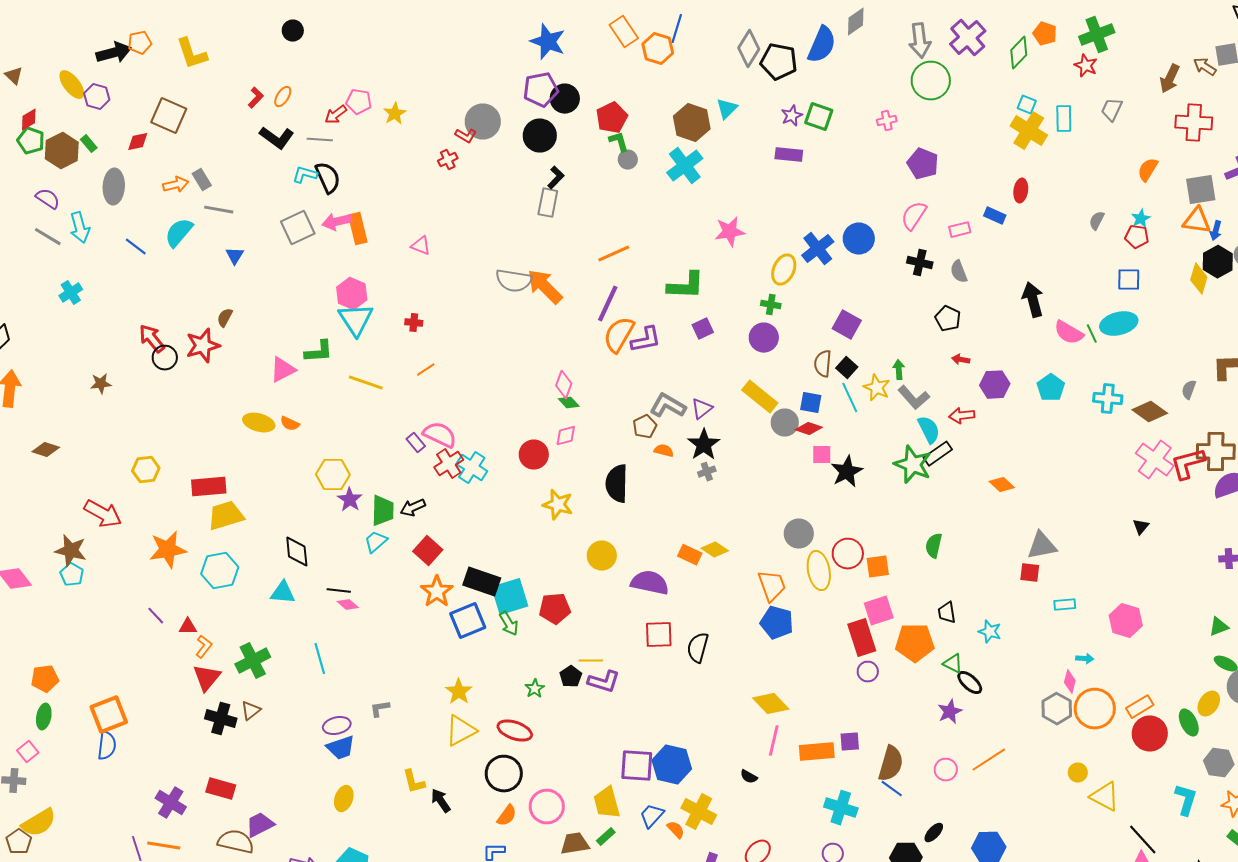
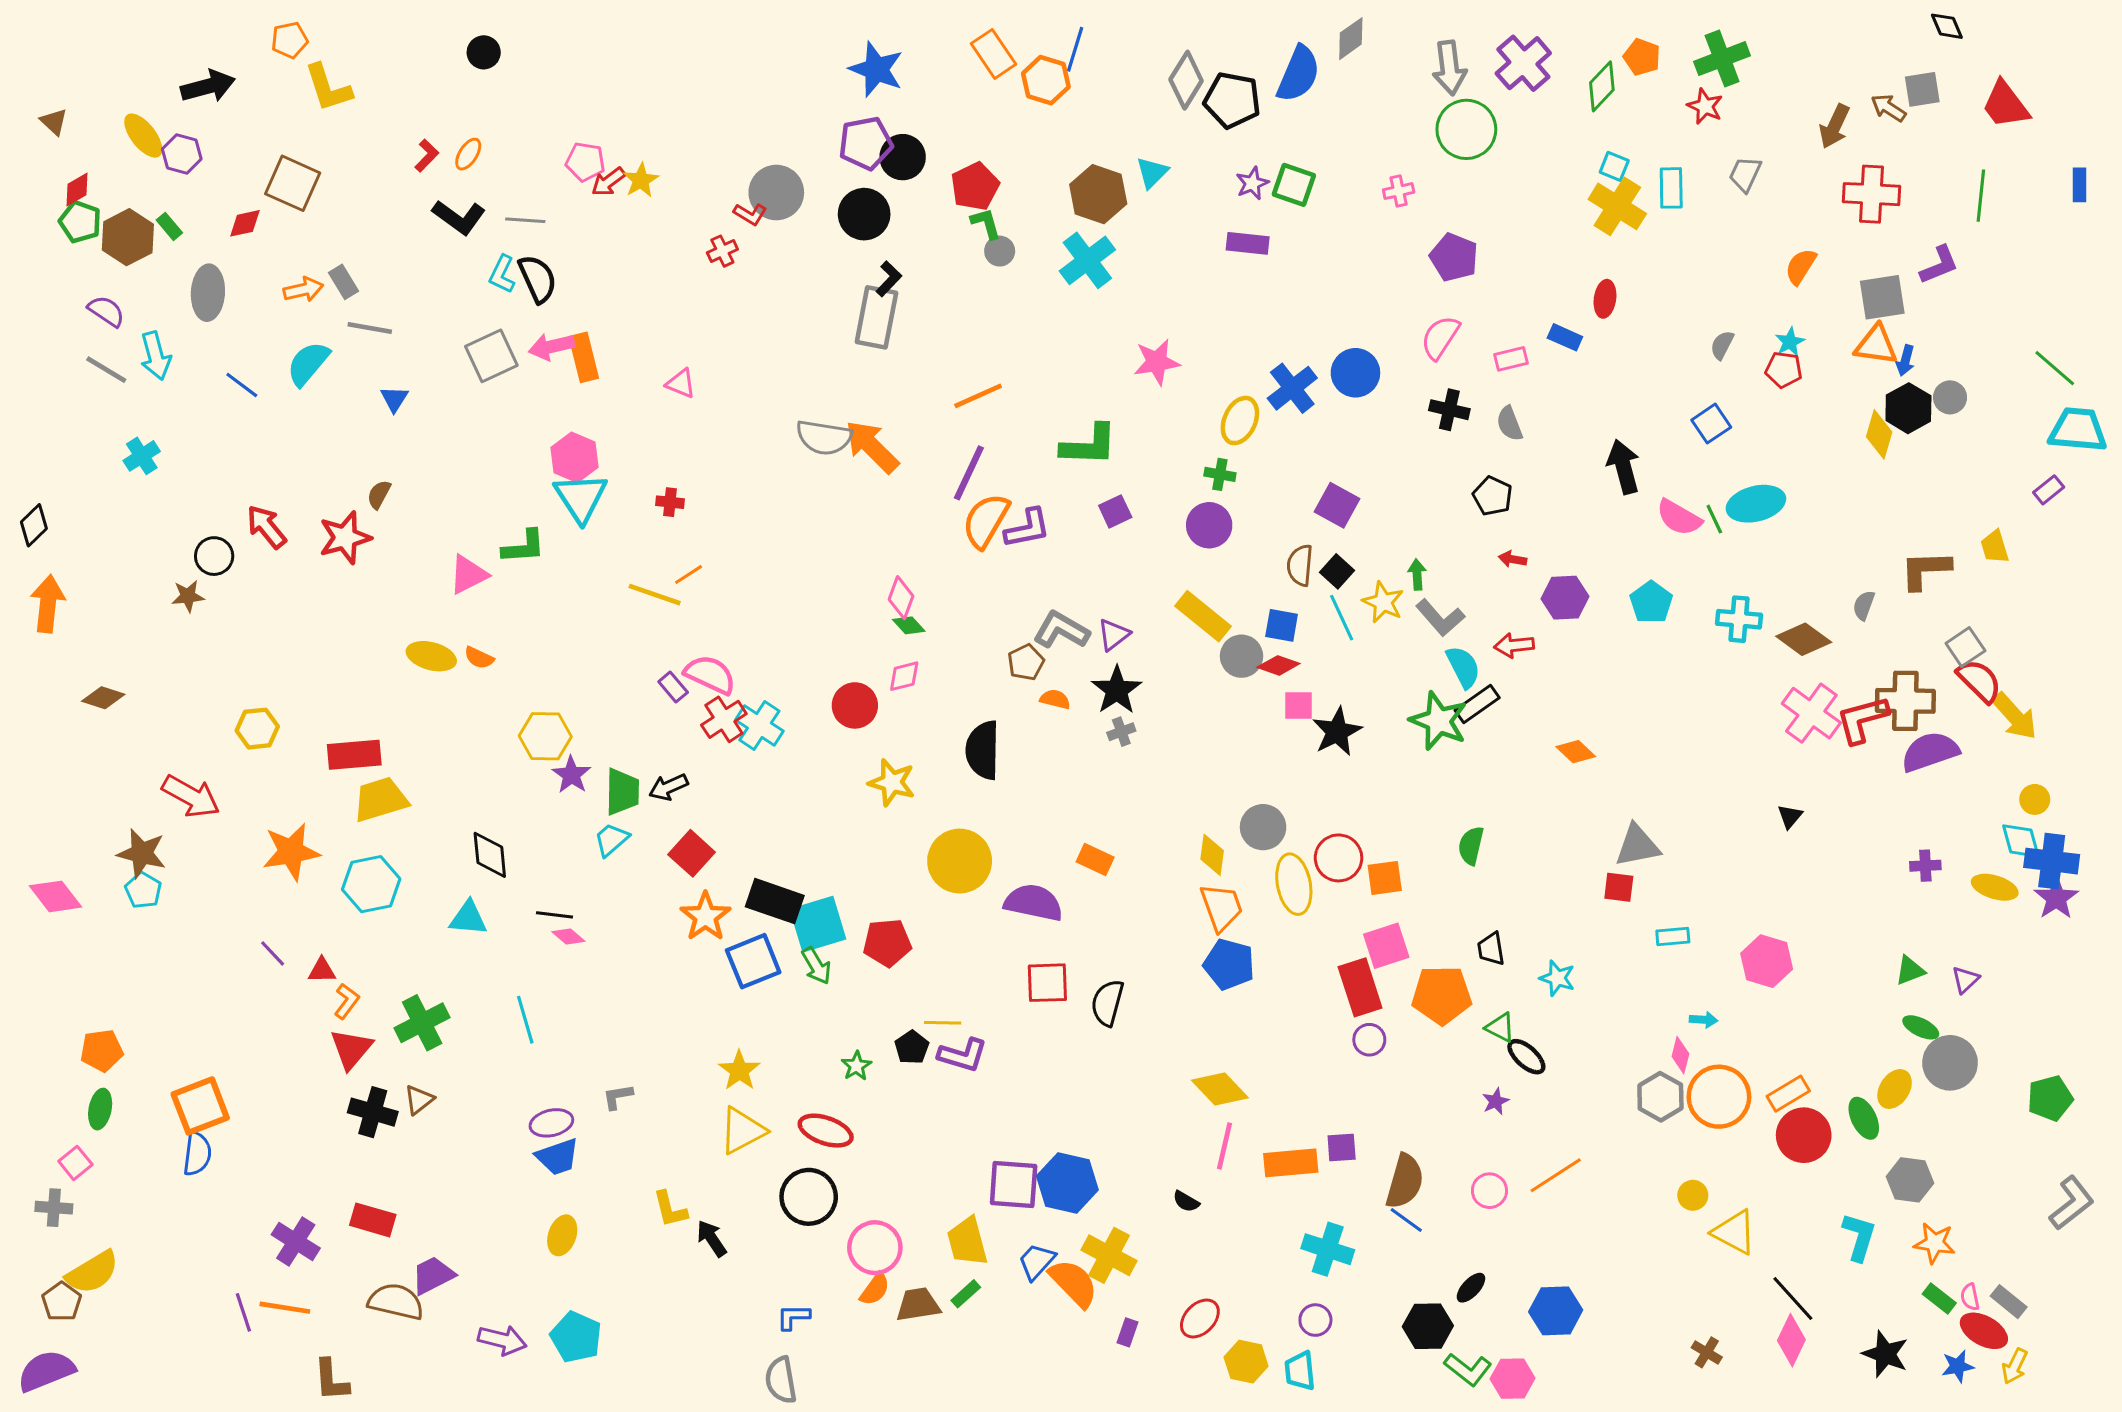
orange pentagon: (140, 43) -> (290, 40), moved
red arrow: (336, 115) -> (608, 182), moved
cyan L-shape: (305, 175) -> (502, 274), turned -80
gray rectangle: (548, 203) -> (876, 317), size x1.4
blue square: (1129, 280) -> (1711, 424), moved, turned -35
black circle: (165, 358) -> (214, 556), moved
yellow line: (366, 383) -> (655, 595), moved
yellow diamond: (715, 550) -> (1212, 855), moved, turned 64
yellow circle: (602, 556) -> (960, 861), size x1.4
purple star: (950, 712) -> (1496, 1101), size x0.7
orange semicircle: (507, 816) -> (875, 1289), moved
orange semicircle: (676, 830) -> (1074, 1283), size x1.8

